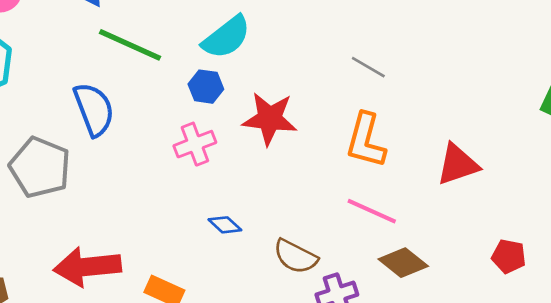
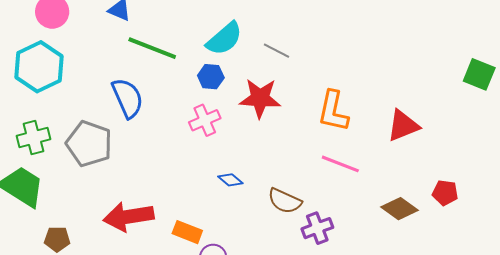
gray line: (368, 67) -> (277, 51), moved
brown diamond: (403, 263) -> (399, 209), moved

